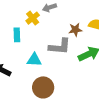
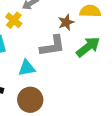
brown circle: (43, 87) -> (30, 100), moved

